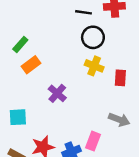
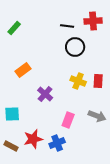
green rectangle: (20, 45) -> (14, 28), moved
yellow cross: (94, 66) -> (78, 81), moved
pink rectangle: (93, 141) -> (68, 120), moved

